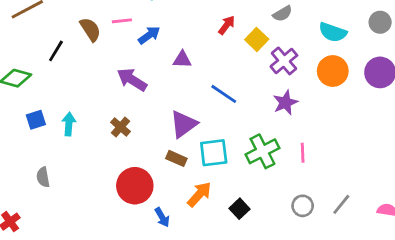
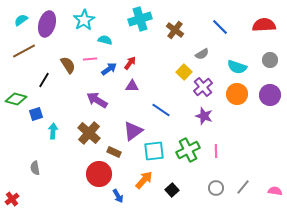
red arrow: (227, 25) -> (130, 63), moved
purple star: (285, 103) -> (204, 116), turned -30
blue square: (36, 120) -> (36, 114), moved
brown cross: (120, 127) -> (89, 133), size x1.6
brown rectangle: (176, 158) -> (114, 152), moved

